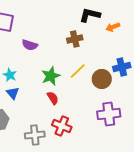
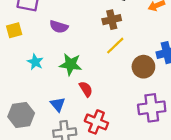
yellow line: (78, 71) -> (115, 46), moved
green star: (51, 76) -> (71, 64), moved, turned 30
blue triangle: (13, 93) -> (58, 104), moved

